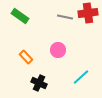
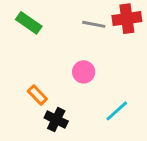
orange rectangle: (26, 57) -> (37, 95), moved

